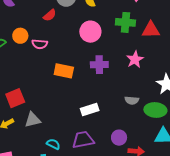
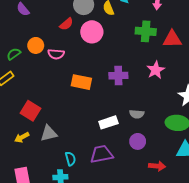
pink circle: (90, 32) -> (92, 32), moved
red square: (15, 98) -> (31, 111), turned -36
gray semicircle: (132, 100) -> (137, 114), moved
purple circle: (119, 138) -> (138, 141), moved
cyan semicircle: (53, 144) -> (70, 159), turned 48

